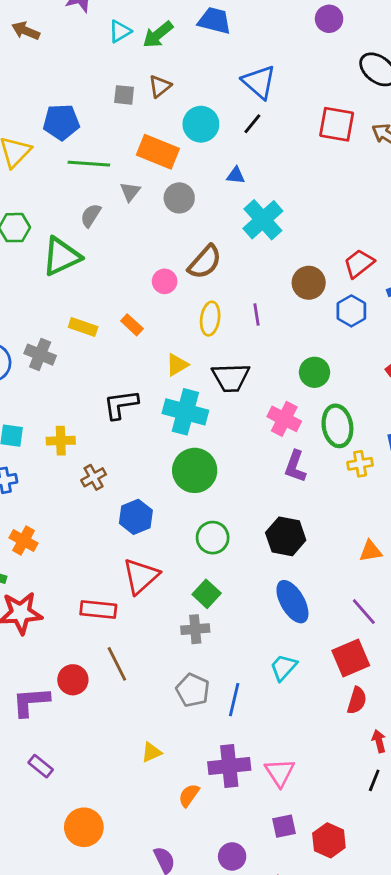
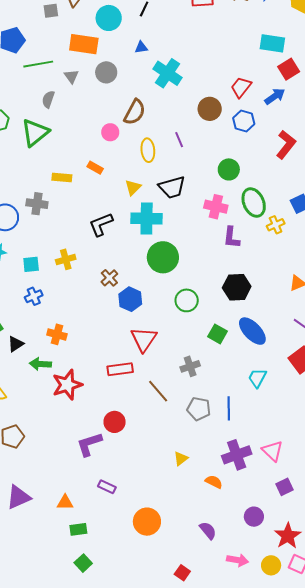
brown cross: (94, 477) -> (109, 278), moved
green square: (207, 594) -> (218, 334), moved
brown line: (117, 664) -> (158, 391), moved
orange semicircle: (189, 795) -> (214, 482), turned 96

